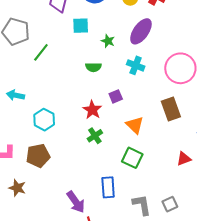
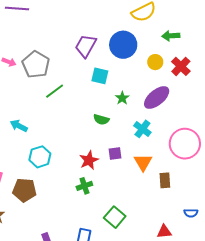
brown rectangle: (171, 109) -> (165, 180), size x0.7
orange triangle: (135, 125) -> (143, 162), moved

